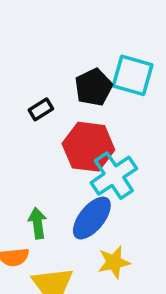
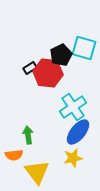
red hexagon: (88, 147) -> (48, 73), moved
blue ellipse: (92, 218) -> (78, 132), moved

